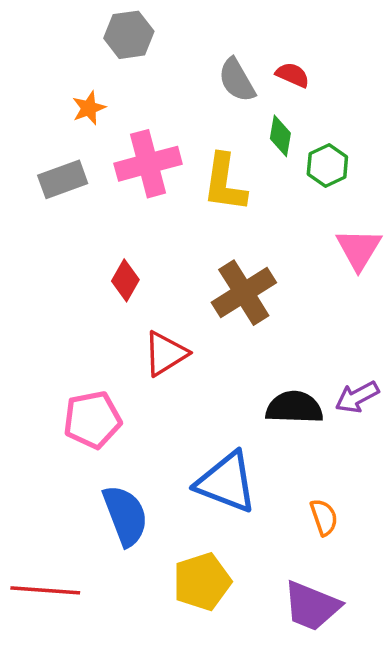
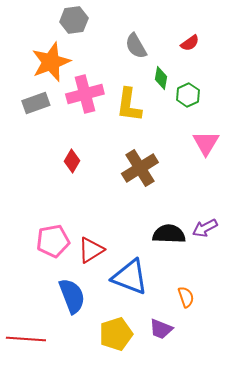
red semicircle: (293, 75) -> (190, 43), moved, turned 120
orange star: (89, 108) -> (51, 62), size x2.0
red triangle: (165, 354) -> (91, 250), moved
purple trapezoid: (312, 606) -> (161, 329), moved, size x0.7

